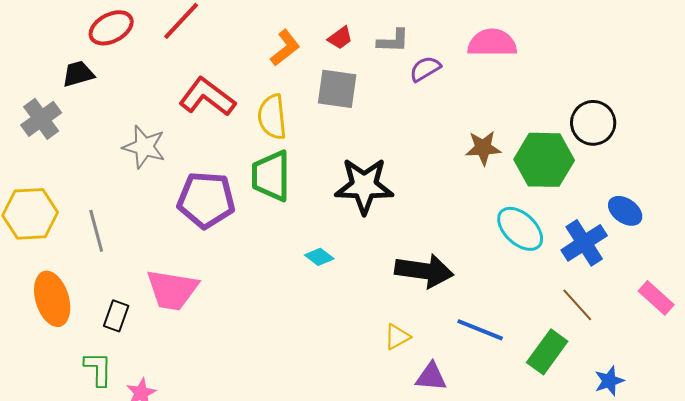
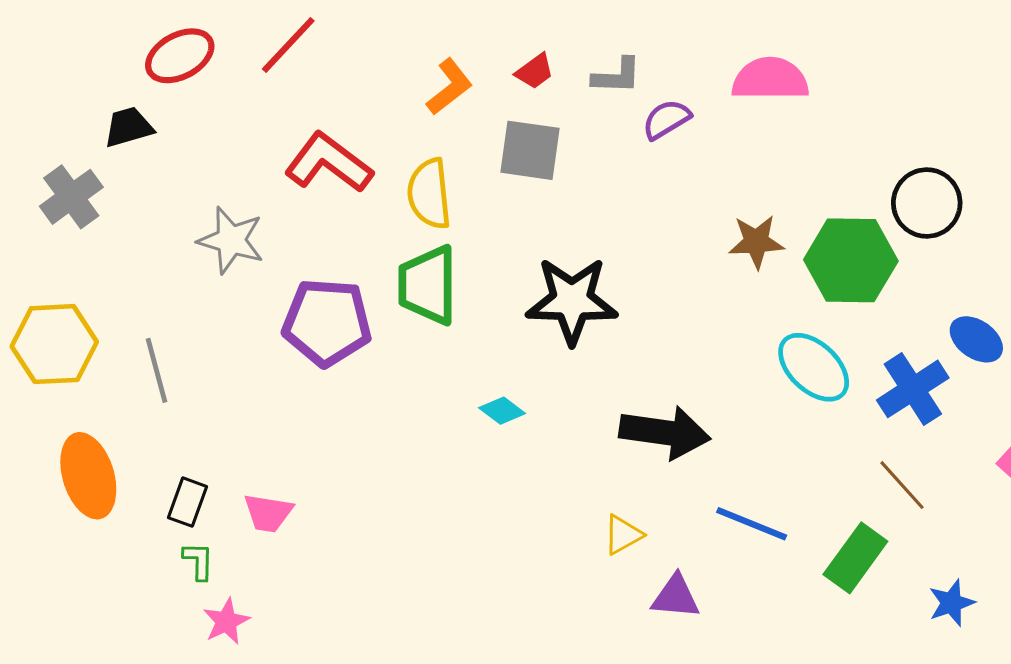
pink trapezoid: (172, 290) -> (268, 513), moved, size x0.6
green L-shape: (98, 369) -> (198, 561), moved, size x0.7

